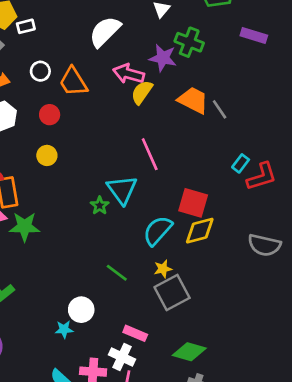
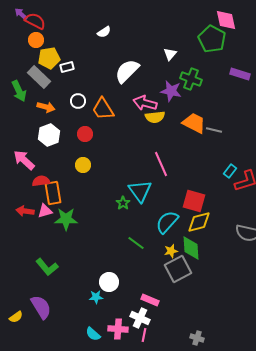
yellow semicircle: (142, 92) -> (155, 117), turned -132
gray line: (220, 109) -> (214, 130), turned -42
green line: (117, 273) -> (136, 243), moved
green diamond: (189, 352) -> (191, 248), moved, turned 70

